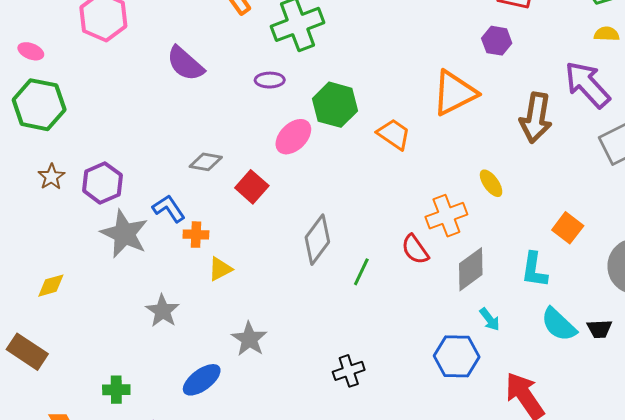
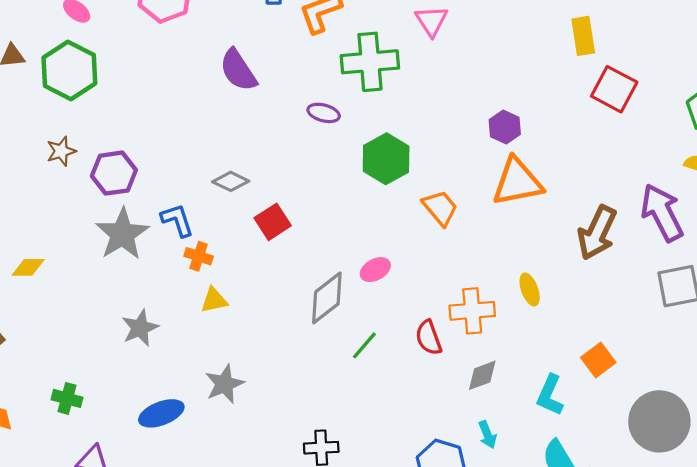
purple hexagon: (497, 41) -> (505, 127), moved
pink ellipse: (293, 137) -> (375, 270), moved, size x0.7
gray diamond: (471, 269) -> (482, 375), size x0.7

